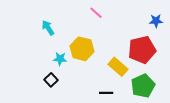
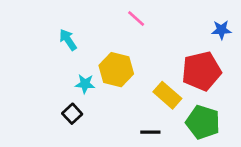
green pentagon: (143, 86) -> (203, 122), turned -30

